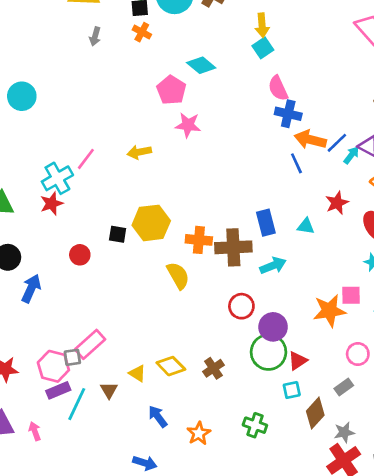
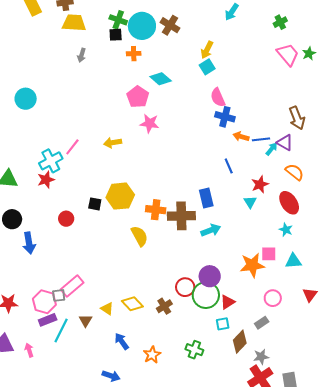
yellow arrow: (262, 25) -> (207, 50), turned 30
orange cross: (142, 32) -> (134, 54), moved, turned -32
orange arrow: (310, 140) -> (241, 137), size x0.7
blue line: (337, 143) -> (261, 139), turned 36
blue line: (296, 163) -> (229, 166), moved
cyan triangle: (306, 226) -> (250, 202), moved, turned 48
blue arrow: (31, 288) -> (29, 243), turned 145
red circle: (241, 306) -> (185, 287), moved

